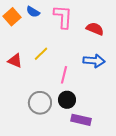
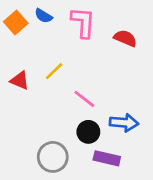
blue arrow: (94, 61) -> (124, 123), moved
pink line: (64, 75) -> (84, 99), turned -66
gray circle: (40, 103) -> (53, 157), moved

